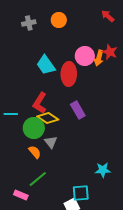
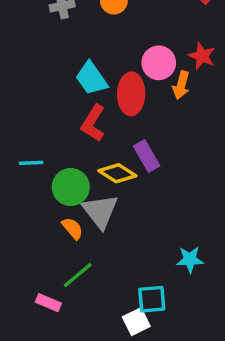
orange arrow: (99, 58) -> (181, 85), moved
red L-shape: (40, 103) -> (93, 123), moved
yellow diamond: (48, 118) -> (117, 173), moved
gray triangle: (51, 142) -> (100, 211), size x1.6

